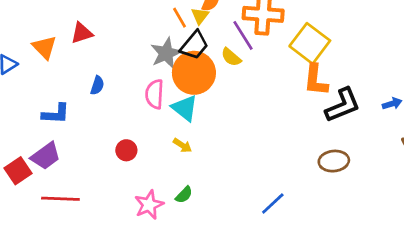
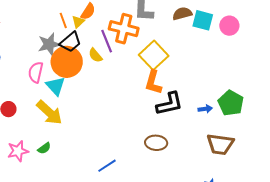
yellow arrow: (182, 145) -> (49, 113), size x2.0

